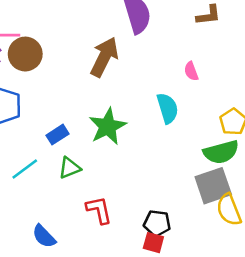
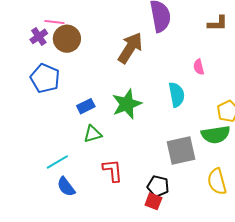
cyan line: (25, 169) -> (57, 162), moved
gray square: (213, 186) -> (181, 151), moved

